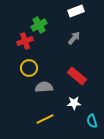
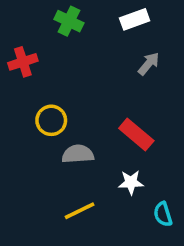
green cross: (39, 25) -> (69, 21), moved, turned -35
gray arrow: (74, 38) -> (149, 64), moved
red cross: (25, 41) -> (23, 62), moved

